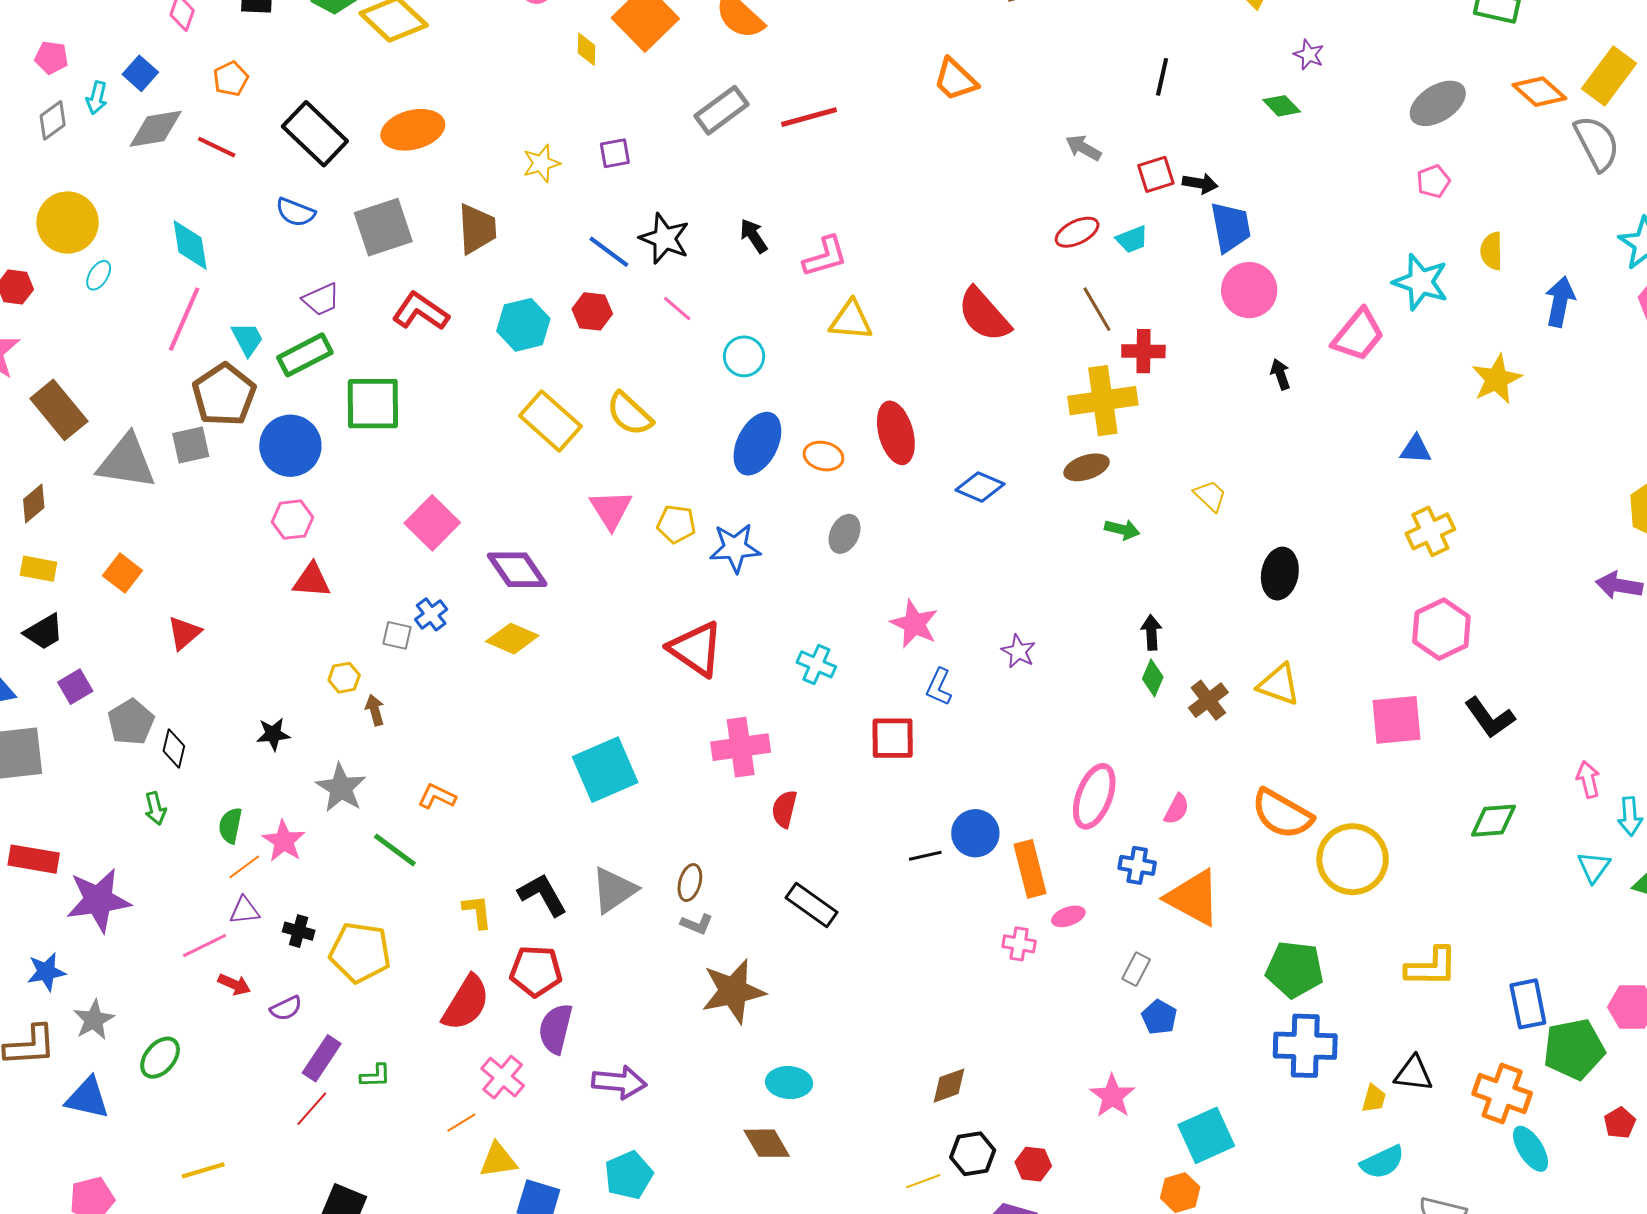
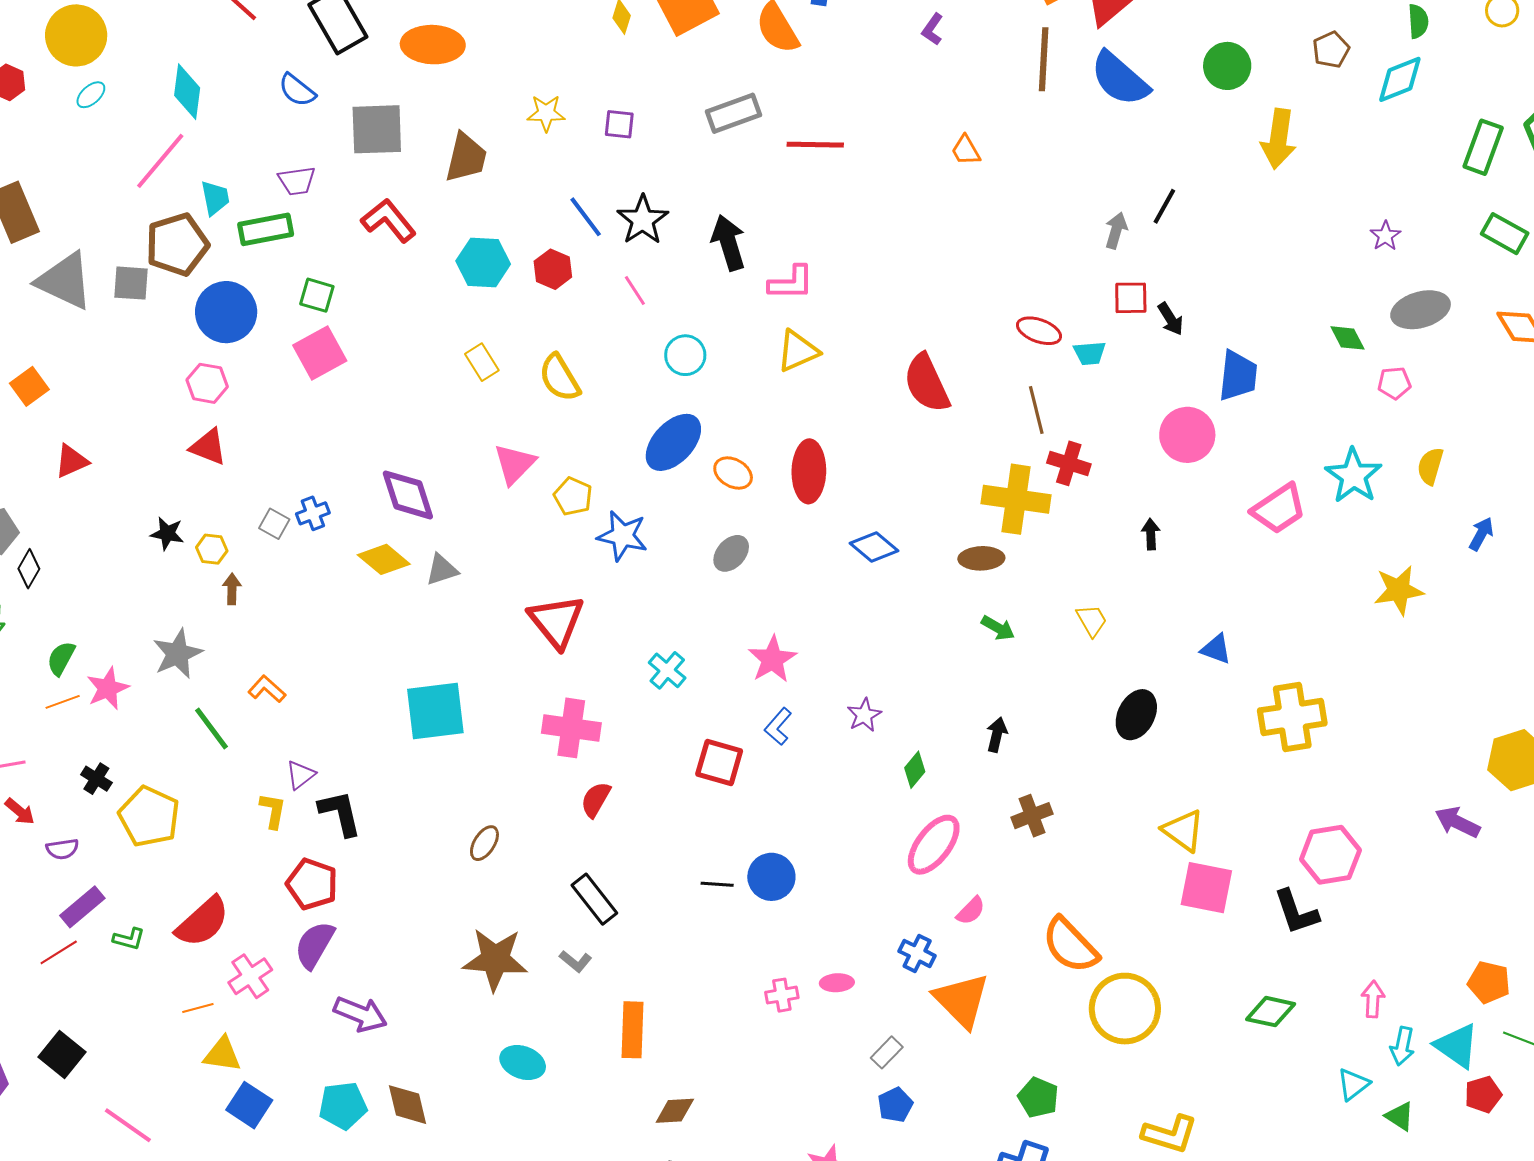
purple star: (1309, 55) -> (1385, 236), moved
orange trapezoid: (955, 80) -> (966, 150), size x0.7
green diamond: (1282, 106) -> (1347, 338), moved
gray arrow: (1083, 148) -> (1116, 230), moved, turned 60
black arrow: (1200, 183) -> (1170, 319), turned 32
blue trapezoid: (1231, 227) -> (1238, 376), moved
red ellipse: (1077, 232) -> (1039, 331), turned 30
black arrow: (754, 236) -> (729, 243), size x1.5
blue arrow: (1560, 302) -> (1481, 534), size x0.7
yellow triangle: (851, 320) -> (798, 351), turned -45
black arrow: (1280, 374) -> (1151, 534), moved
green square: (373, 404) -> (317, 295), size x0.6
yellow rectangle: (550, 421) -> (482, 362), size x0.6
blue triangle: (1416, 449) -> (1216, 649), moved
pink square: (432, 523) -> (320, 353), moved
yellow cross: (1430, 531) -> (1292, 717), size x1.4
pink hexagon: (1441, 629) -> (1330, 855), moved
green diamond: (1153, 678) -> (915, 770), moved
yellow triangle: (1279, 684) -> (1183, 830), moved
black star: (273, 734) -> (167, 534), moved
pink ellipse: (1094, 796) -> (934, 845), moved
orange rectangle: (1030, 869) -> (632, 1030), moved
gray triangle: (614, 890) -> (442, 570), moved, size x0.7
purple triangle: (244, 911) -> (300, 775), moved, turned -48
gray L-shape: (697, 924) -> (576, 961), moved
pink cross: (1019, 944) -> (782, 995), turned -36
green pentagon: (1295, 969) -> (1038, 1098), size x0.7
red semicircle: (466, 1003) -> (203, 922), moved
brown diamond: (767, 1143) -> (408, 1105), moved

